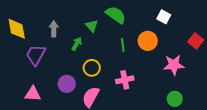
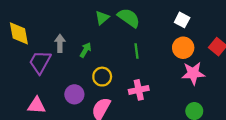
green triangle: (92, 26) -> (102, 18), moved, turned 32
gray arrow: (54, 29) -> (60, 43), moved
orange circle: (148, 41) -> (183, 48), moved

